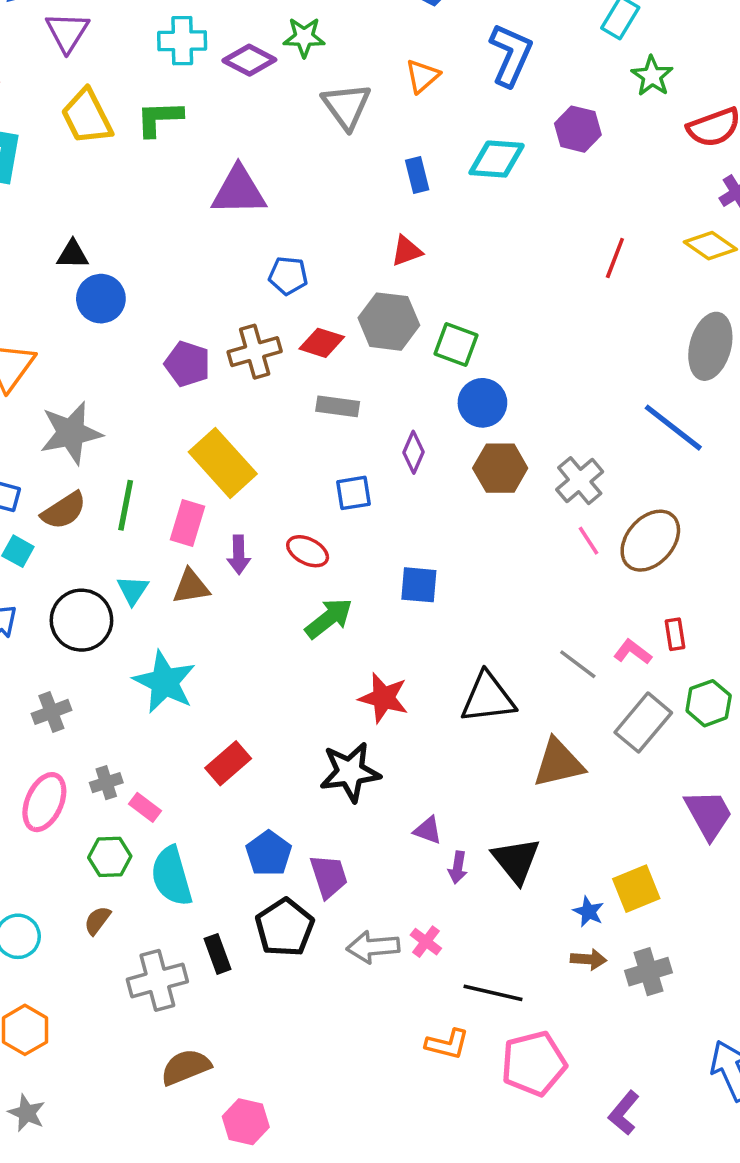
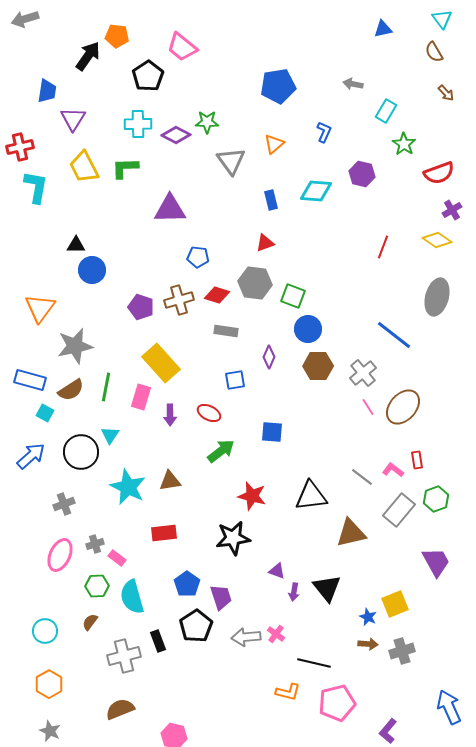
blue L-shape: (511, 55) -> (324, 132), size x0.6
blue line: (673, 428) -> (394, 335), moved
brown triangle: (191, 587) -> (170, 481), moved
red rectangle: (228, 763) -> (164, 533), turned 35
brown semicircle: (186, 1067) -> (120, 709), moved

